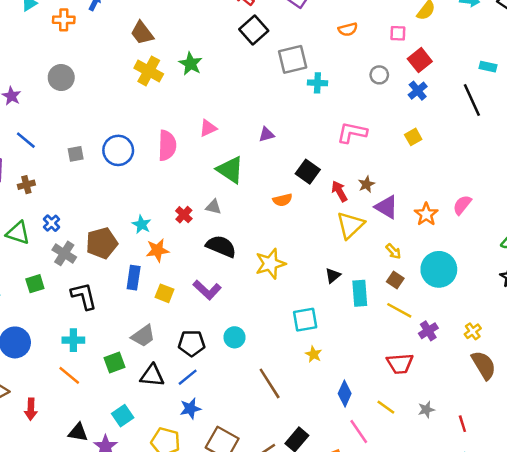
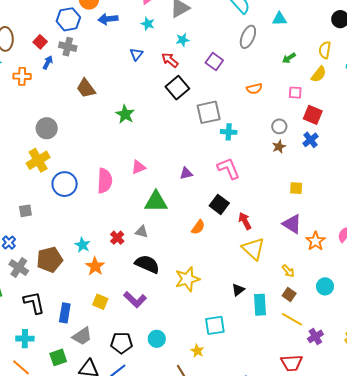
red square: (420, 60) -> (313, 115), turned -30
yellow cross: (149, 71) -> (38, 160), moved, turned 30
gray circle: (61, 78) -> (47, 128), moved
pink L-shape: (352, 133) -> (228, 168), moved, turned 55
yellow square: (413, 137) -> (296, 188), moved, turned 32
gray square: (76, 154) -> (25, 211), moved
green triangle: (230, 170) -> (156, 202), turned -35
brown star: (366, 184) -> (279, 147), moved
orange semicircle: (282, 200) -> (198, 227), turned -42
purple triangle: (386, 207) -> (292, 224), moved
yellow triangle: (350, 225) -> (253, 249), turned -35
orange star: (157, 250) -> (95, 266), turned -30
cyan circle: (439, 269) -> (325, 286), size x0.6
blue rectangle: (134, 278) -> (65, 313), moved
yellow star: (314, 354) -> (197, 351), moved

